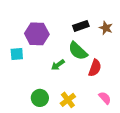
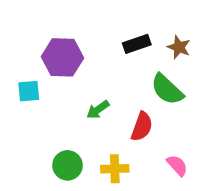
green semicircle: (78, 51) -> (167, 89), moved
red semicircle: (95, 68) -> (142, 127), moved
yellow cross: (68, 100) -> (115, 169), turned 35

